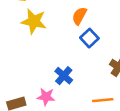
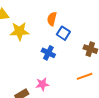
blue cross: (64, 76) -> (48, 53), moved

